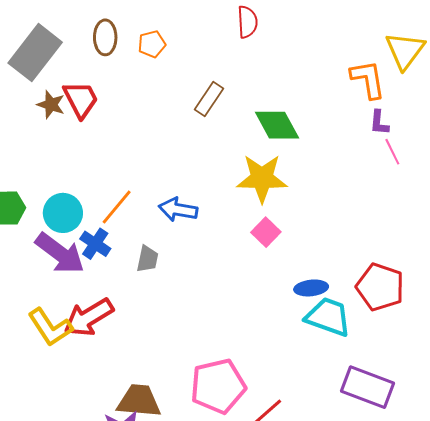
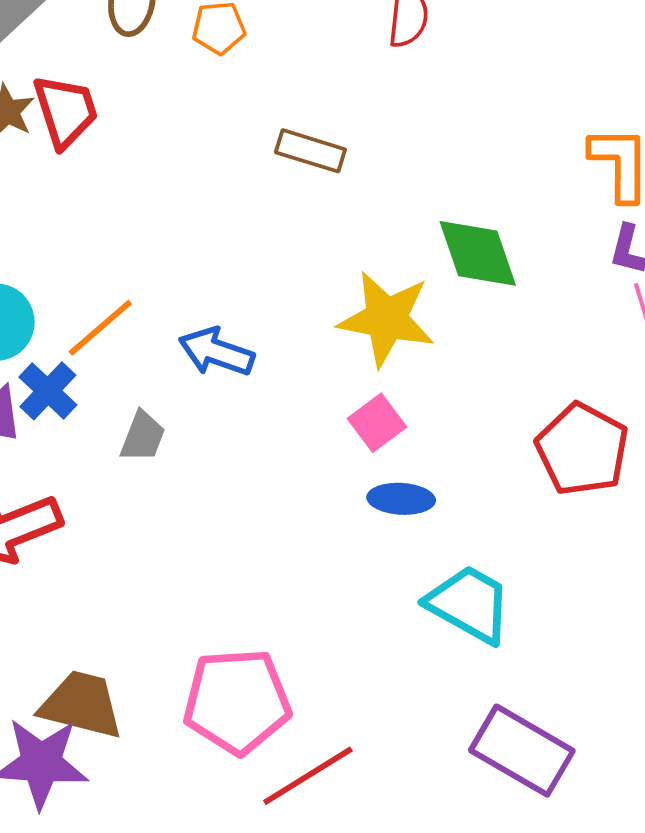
brown rectangle: (209, 99) -> (310, 151), turned 64
green diamond: (277, 125) -> (478, 253), moved
red pentagon: (380, 287) -> (582, 449), moved
blue ellipse: (311, 288) -> (401, 499), moved

